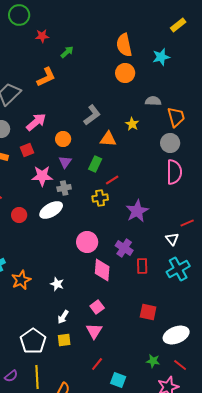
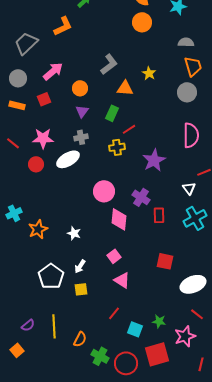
gray semicircle: (153, 101) -> (186, 42), moved
pink semicircle: (174, 172) -> (191, 135), moved
pink star: (42, 176) -> (43, 138), moved
pink triangle: (94, 331) -> (122, 280), moved, turned -30
white pentagon: (33, 341) -> (51, 276), moved
green star: (153, 361) -> (159, 321), moved

